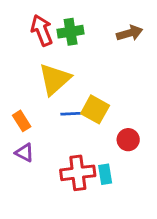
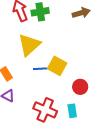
red cross: (78, 173) -> (45, 110), turned 30
cyan rectangle: (105, 174) -> (72, 111), moved

